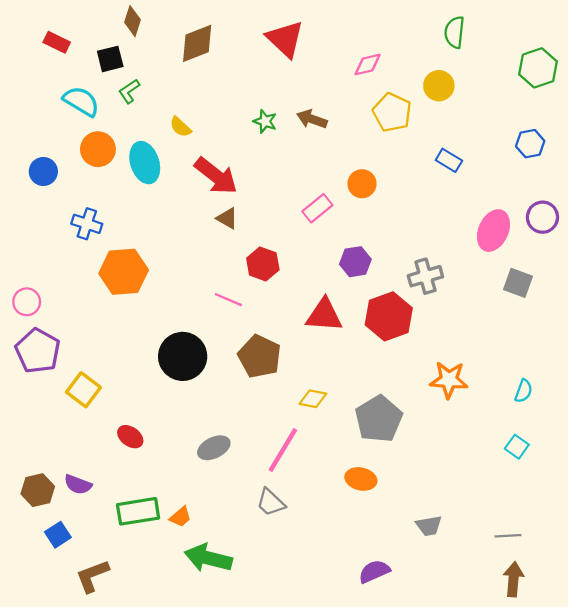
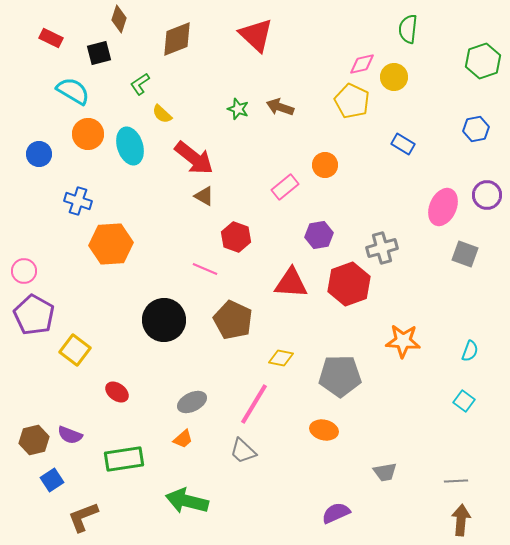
pink diamond: (368, 65) -> (362, 64), moved
green L-shape: (129, 91) -> (140, 84), moved
gray pentagon: (379, 419) -> (340, 376), turned 30
orange trapezoid: (180, 517) -> (183, 439), moved

